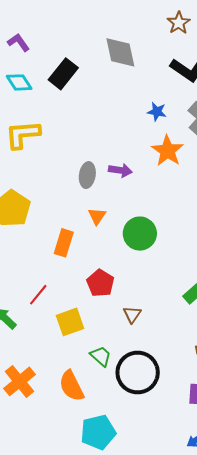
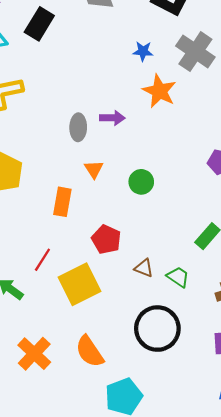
green circle: (140, 234) -> (141, 182), size x0.7
brown triangle: (132, 314) -> (144, 268), turned -36
yellow square: (70, 322) -> (80, 284), size x1.4
green trapezoid: (101, 356) -> (178, 277), moved

